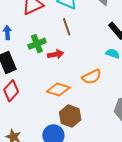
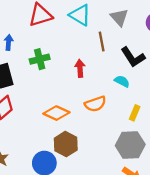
brown line: (67, 27) -> (102, 42), moved
red arrow: (56, 54) -> (80, 68), moved, turned -91

